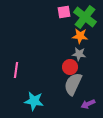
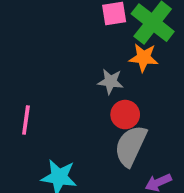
gray star: (79, 54) -> (110, 81), moved

